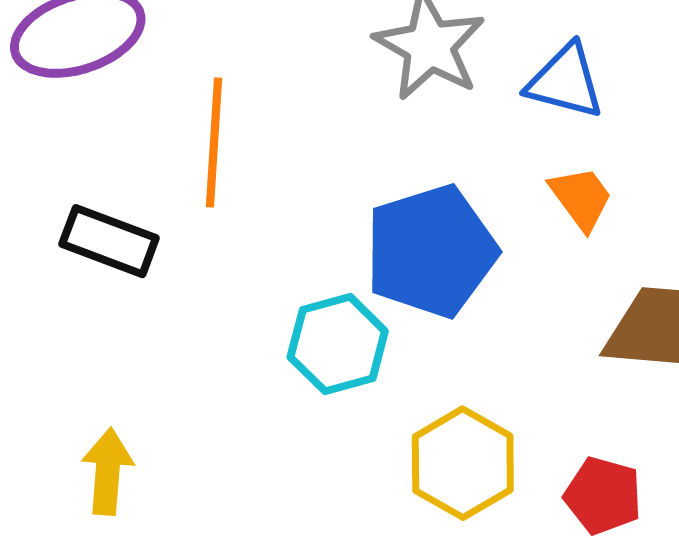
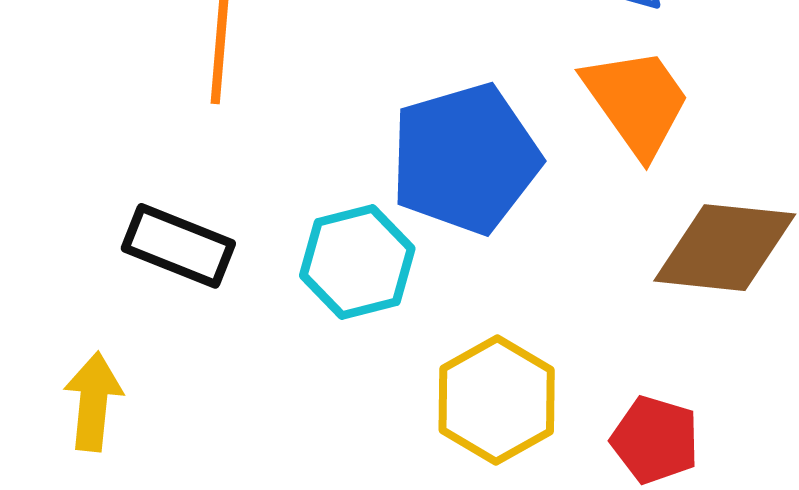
orange trapezoid: (581, 198) -> (637, 102), size x1.5
black rectangle: (109, 241) -> (178, 246), moved

